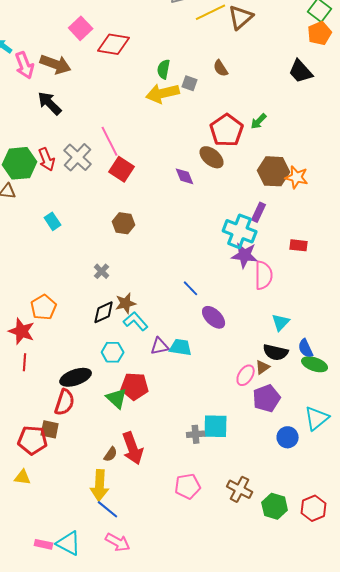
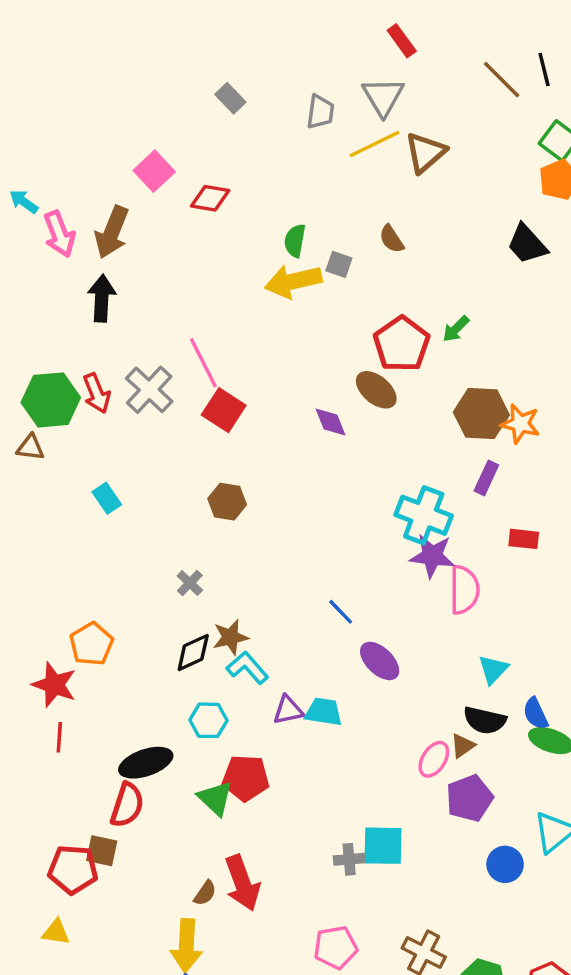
red diamond: (114, 44) -> (210, 198), size x0.7
brown arrow: (56, 64) -> (112, 232), turned 92
black arrow: (50, 103) -> (102, 298), turned 48
purple rectangle: (259, 212) -> (486, 478), moved

